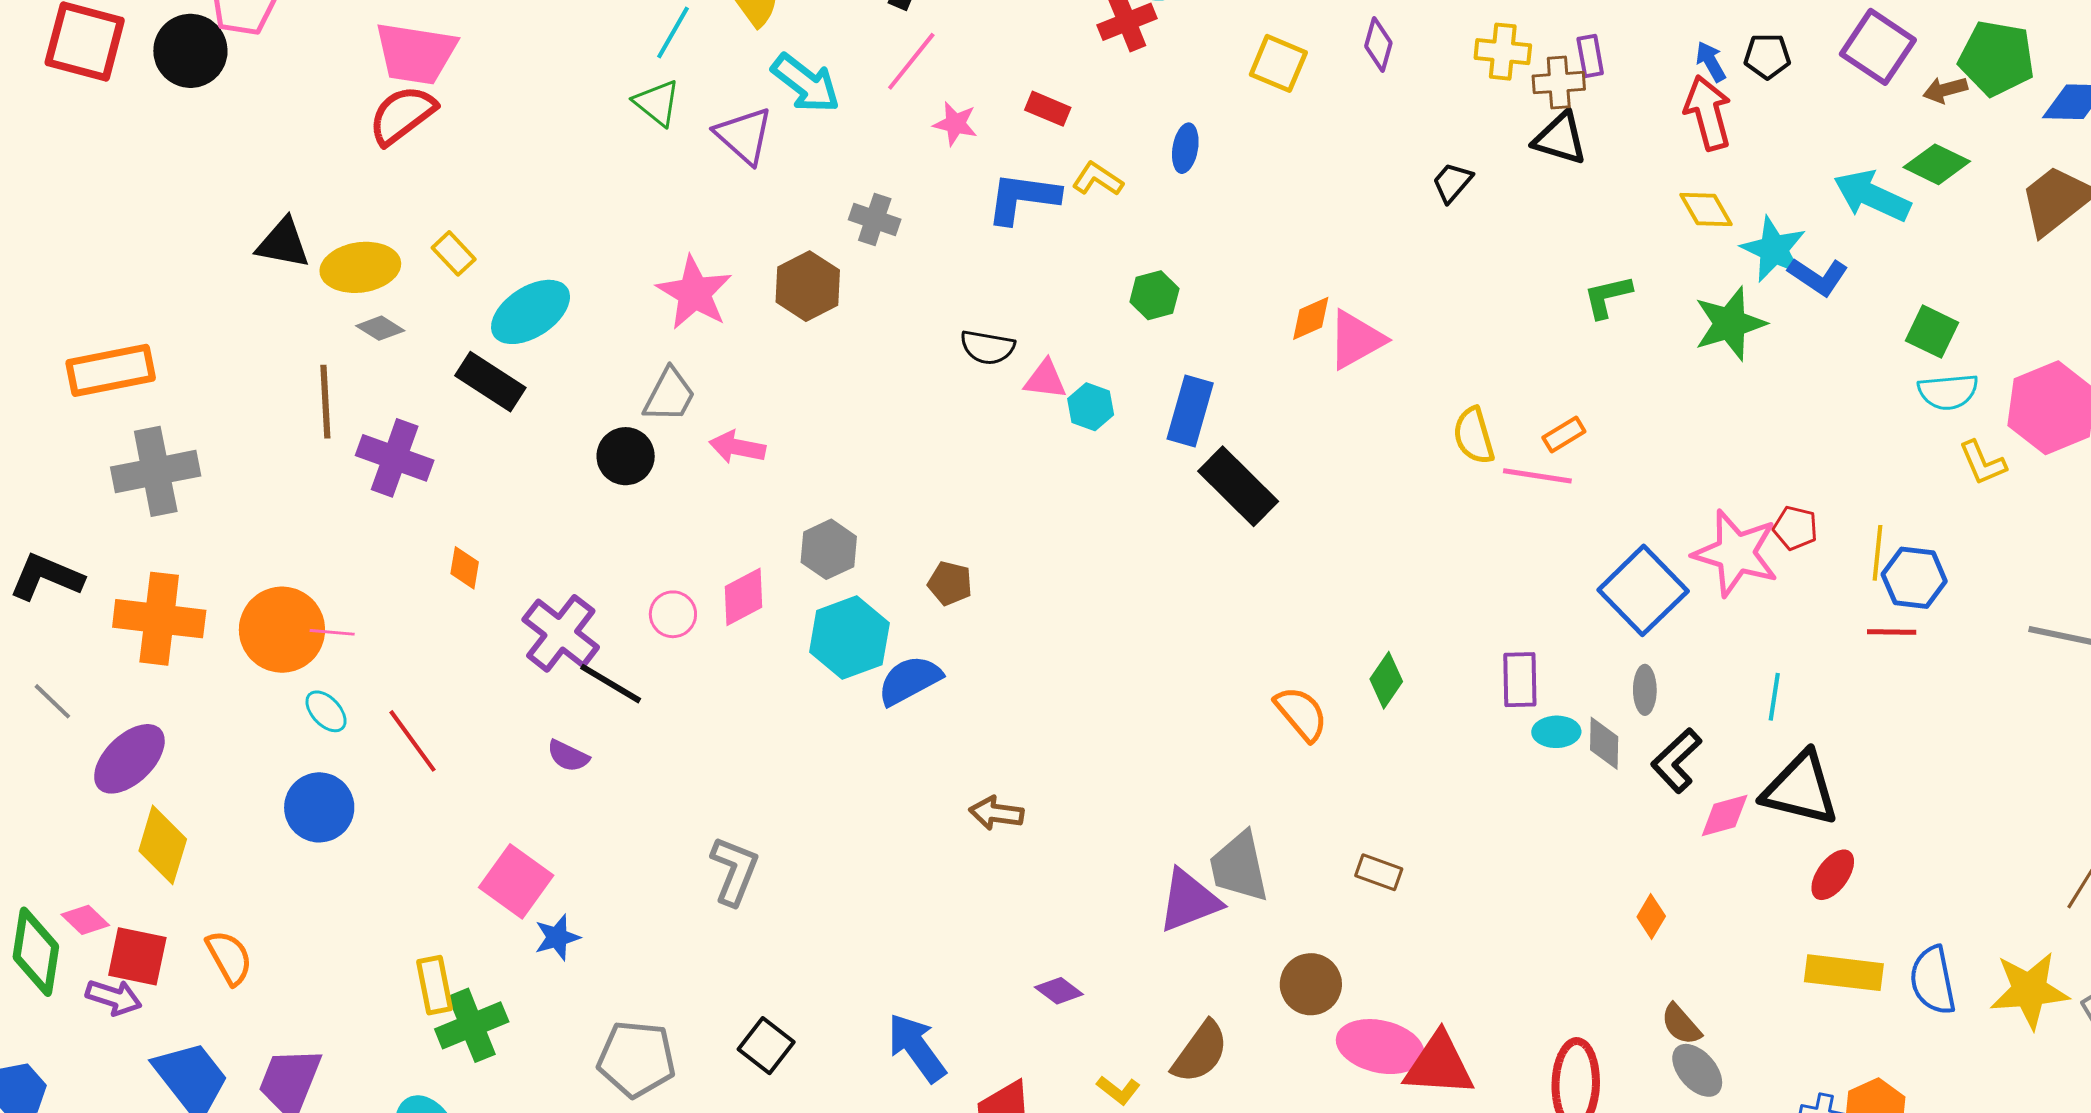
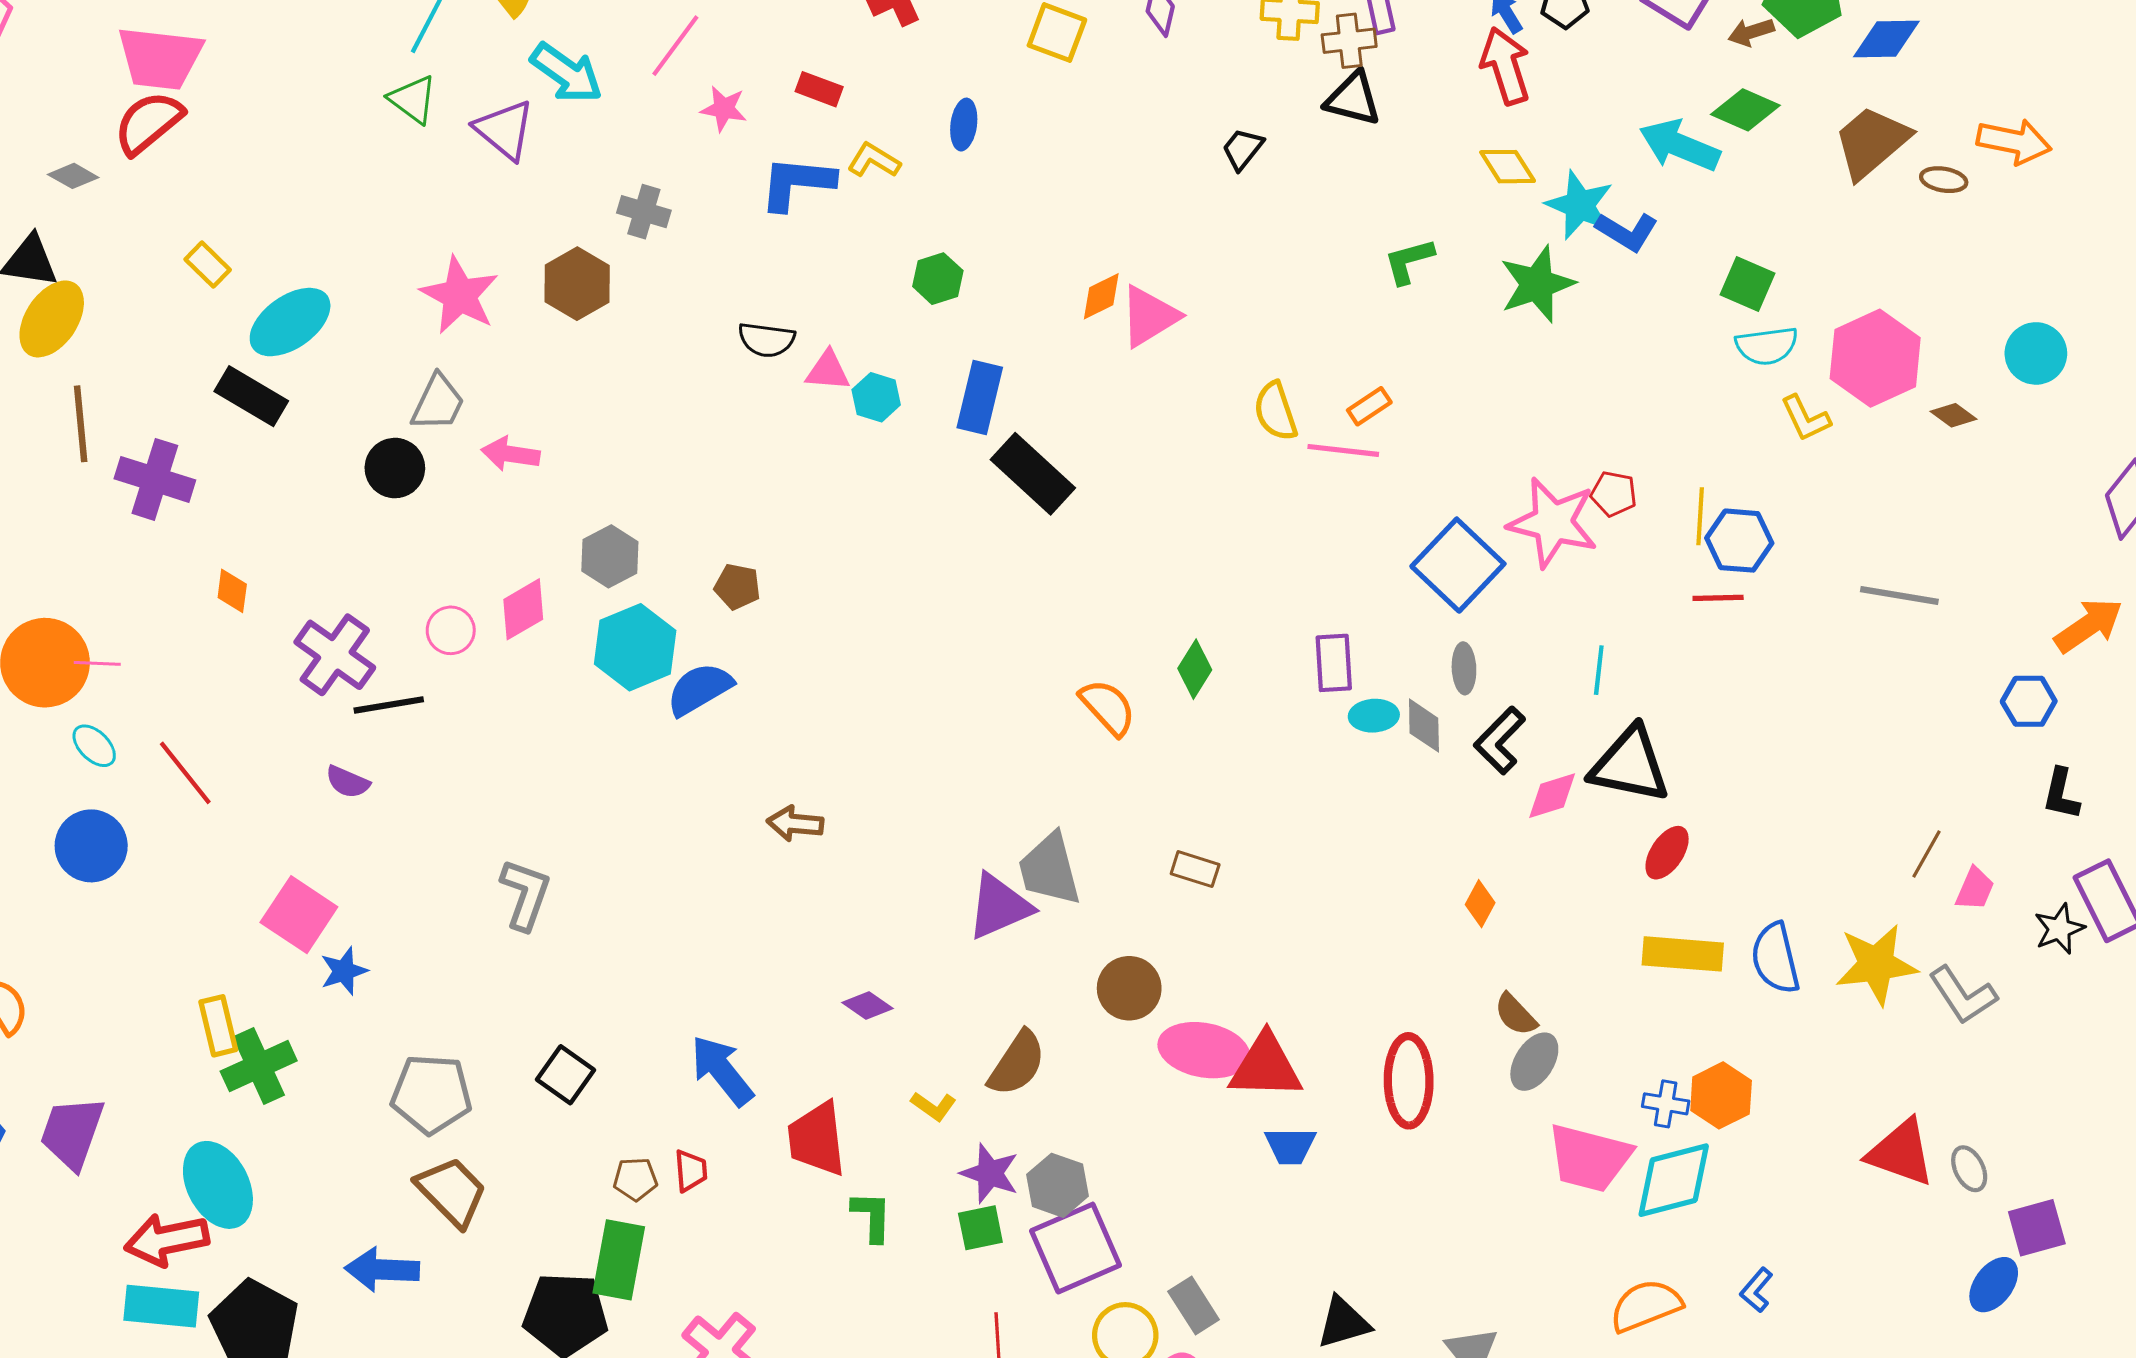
yellow ellipse: (360, 267) -> (52, 319), moved, turned -46
gray diamond: (380, 328) -> (73, 176), moved
black line: (611, 684) -> (389, 705), turned -38
gray ellipse: (1697, 1070) -> (1534, 1062), turned 76

